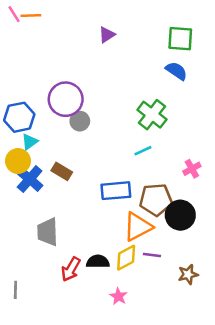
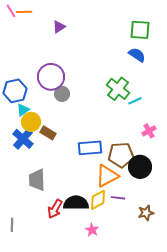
purple triangle: (107, 35) -> (59, 27), moved
cyan line: (143, 151) -> (135, 101), moved
yellow circle: (18, 161) -> (31, 122), moved
black semicircle: (98, 261) -> (76, 203), size x1.4

